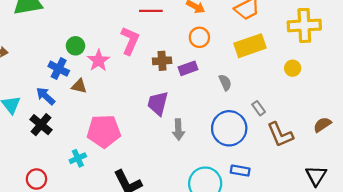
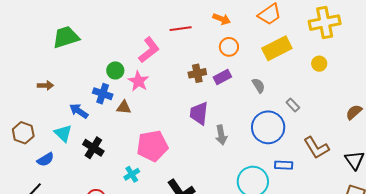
pink L-shape: (130, 41) -> (149, 50), moved, turned 36
blue arrow: (46, 96) -> (79, 111), moved
brown L-shape: (280, 135) -> (316, 148), moved

